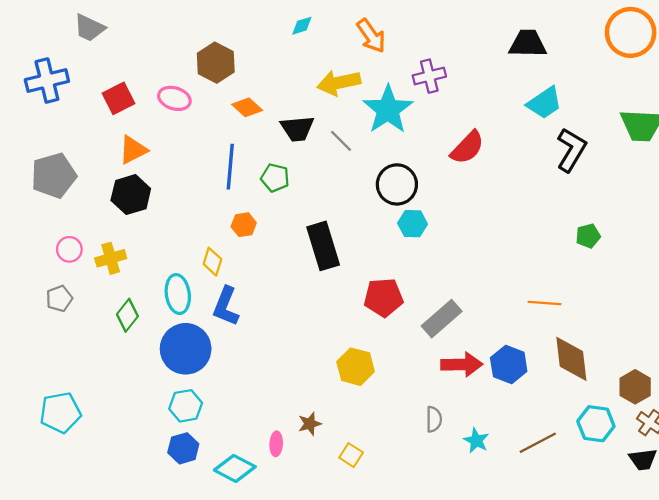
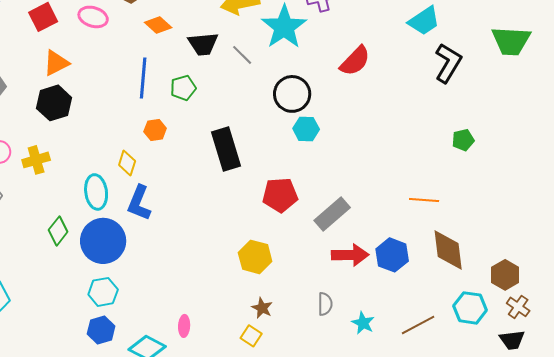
green pentagon: (275, 178) -> (183, 88), turned -30
green diamond: (127, 315) -> (58, 231), moved
brown star: (310, 424) -> (262, 308), moved, turned -30

